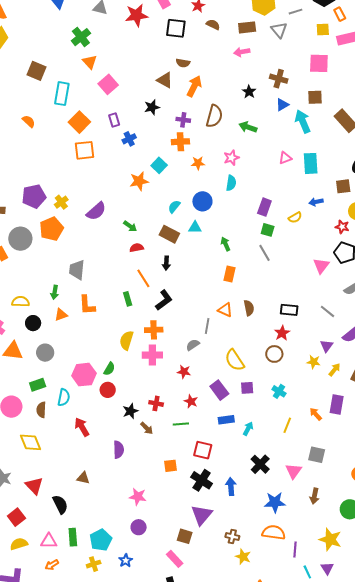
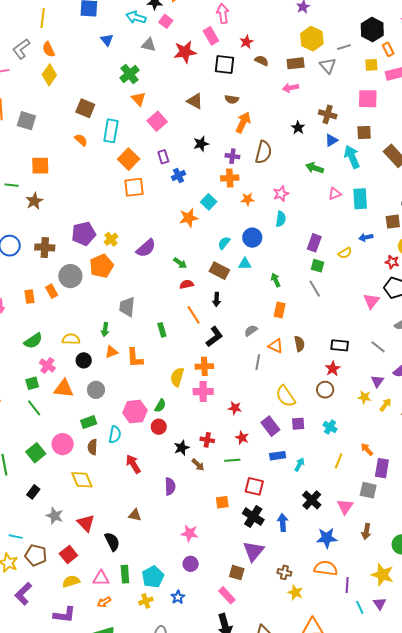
brown triangle: (165, 80) -> (195, 101), moved
orange semicircle: (29, 121) -> (81, 140), moved
green arrow: (248, 127) -> (315, 168), moved
green rectangle: (128, 299) -> (162, 330), moved
orange L-shape: (87, 305) -> (135, 358), moved
gray semicircle: (193, 345) -> (251, 331), moved
purple rectangle: (337, 404) -> (382, 468), moved

